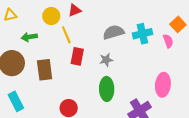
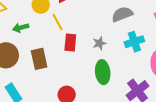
gray semicircle: (114, 32) -> (122, 14), moved
cyan cross: (142, 34) -> (134, 42), moved

